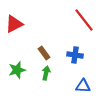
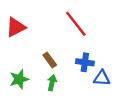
red line: (84, 20) -> (76, 24), moved
blue triangle: (83, 86) -> (102, 78), moved

